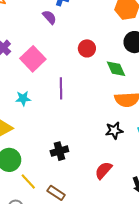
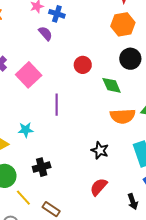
cyan star: (23, 98) -> (26, 130), moved
black star: (114, 131) -> (100, 150), moved, turned 30
black cross: (59, 151) -> (42, 167), moved

